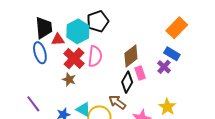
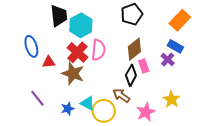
black pentagon: (98, 21) -> (132, 14), moved
black trapezoid: (44, 28) -> (59, 16), moved
red triangle: (58, 40) -> (49, 62), moved
blue ellipse: (40, 53) -> (31, 46), moved
brown star: (69, 80) -> (73, 74), size x1.6

